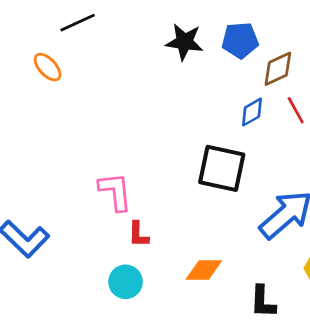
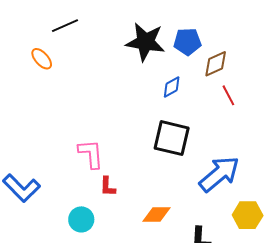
black star: (184, 42) -> (145, 42), size x1.4
blue diamond: (252, 112) -> (172, 87), moved
cyan circle: (126, 282) -> (81, 219), moved

